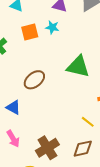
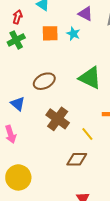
brown cross: (47, 148) -> (58, 119), moved, turned -35

